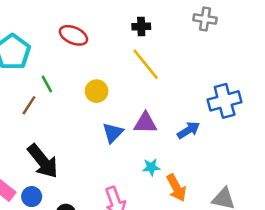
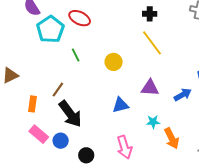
red ellipse: (73, 35) -> (80, 18), moved
brown line: (29, 105) -> (58, 90), moved
blue triangle: (113, 133) -> (120, 105), moved, turned 30

